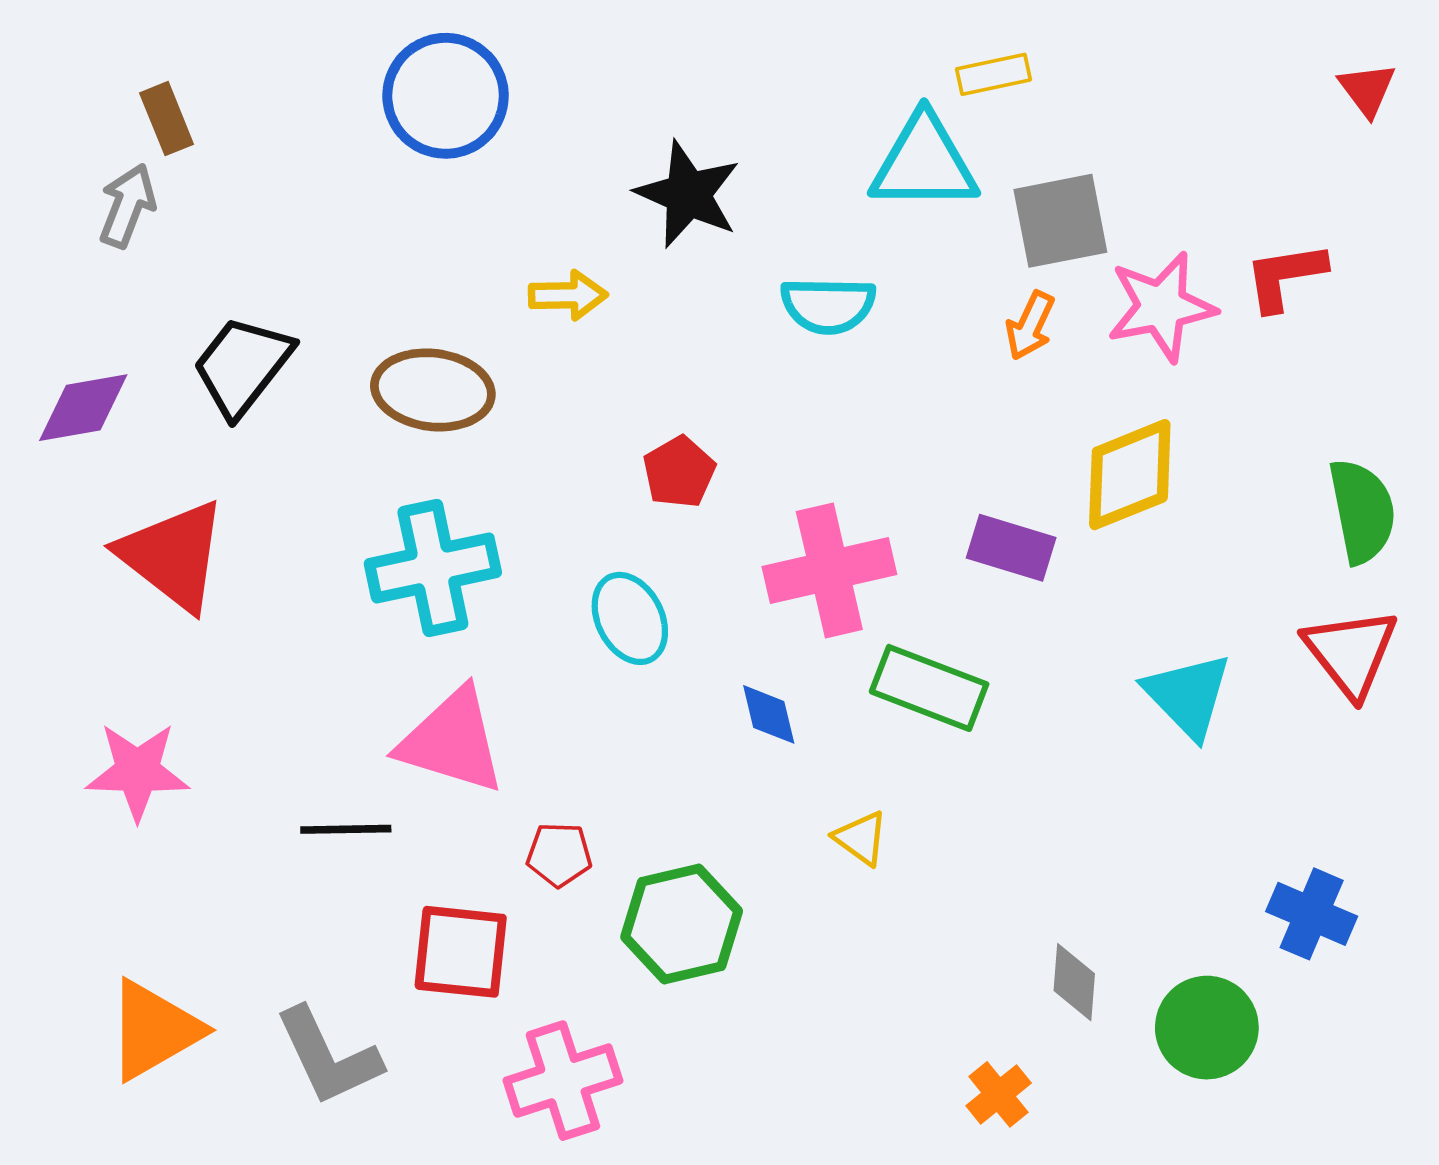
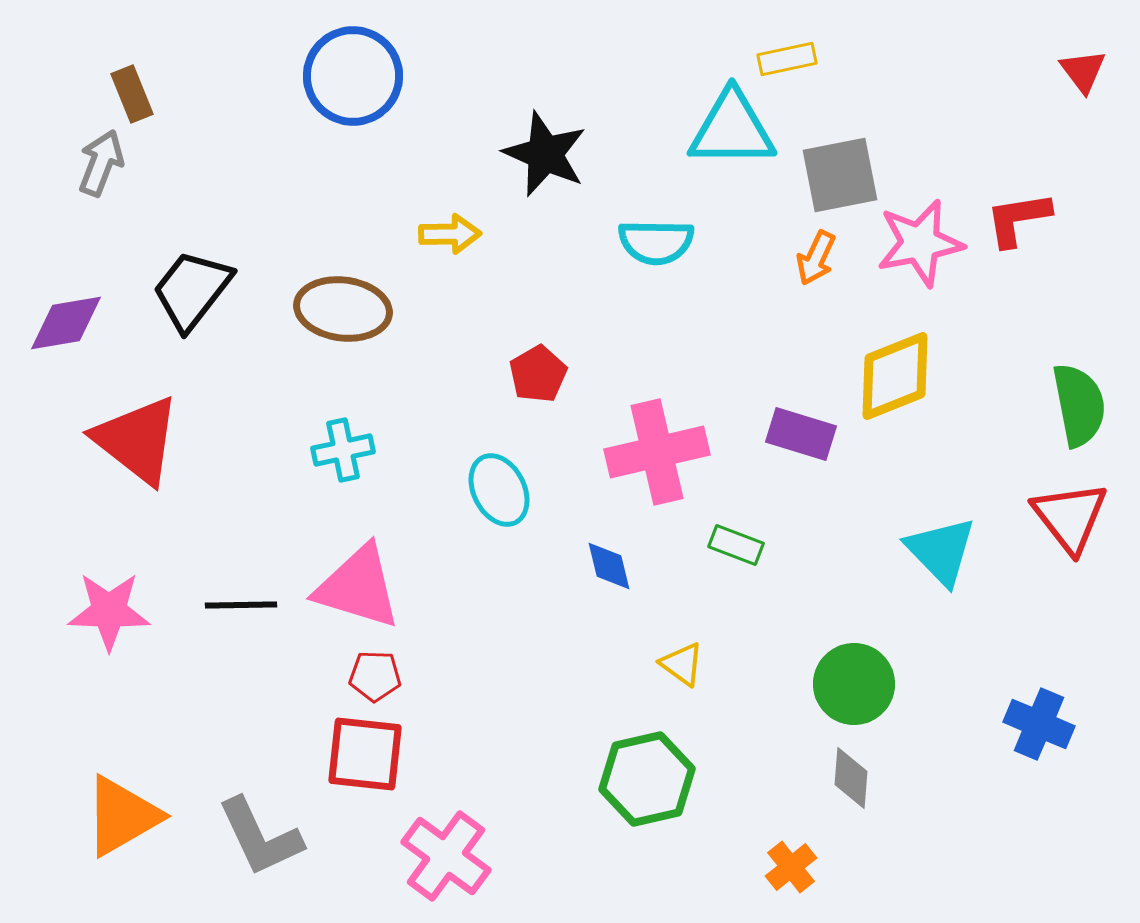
cyan cross: (433, 568) -> (343, 450), size x0.6
green rectangle: (929, 688) -> (736, 545), size x0.6
black line: (346, 829) -> (241, 605), moved
red pentagon: (559, 855) -> (375, 676), moved
green hexagon: (682, 924) -> (647, 779), moved
green circle: (1207, 1028) -> (854, 684), moved
pink cross: (563, 1081) -> (446, 856), turned -36

